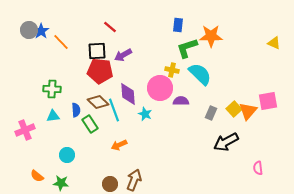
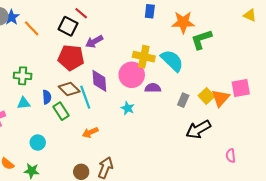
yellow triangle: (274, 43) -> (250, 15), moved
green L-shape: (187, 48) -> (201, 39), moved
black square: (97, 51) -> (68, 26), moved, turned 30
yellow cross: (172, 70) -> (144, 57), size x1.5
cyan star: (145, 114) -> (128, 108), moved

